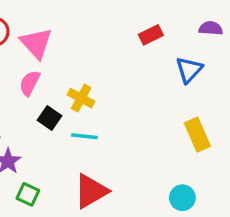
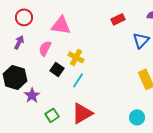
pink triangle: (36, 43) -> (61, 25), moved, turned -40
cyan line: (84, 136) -> (78, 80), turned -63
green square: (28, 194) -> (52, 115), moved, turned 32

